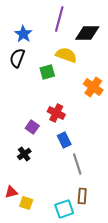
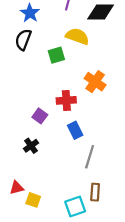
orange cross: (93, 87) -> (95, 82), moved
red cross: (56, 113) -> (66, 100), turned -30
gray line: (77, 164) -> (90, 157), turned 35

